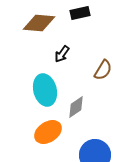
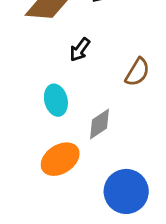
cyan ellipse: (45, 90) -> (56, 100), size x0.7

